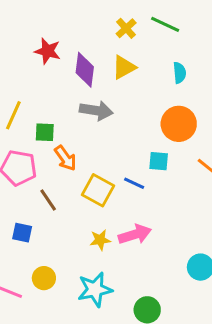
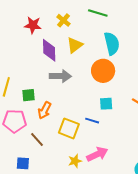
yellow cross: (126, 28) -> (63, 20), moved
red star: (48, 51) -> (33, 25), moved
cyan semicircle: (179, 73) -> (112, 44), size x1.6
orange circle: (179, 124) -> (103, 71), moved
orange arrow: (65, 158) -> (44, 110), turned 72

